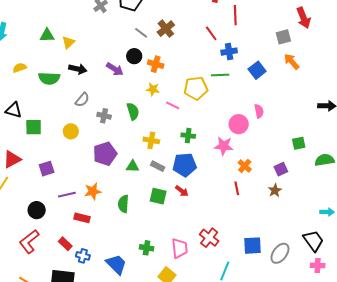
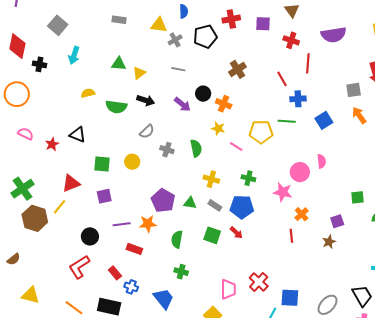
gray line: (141, 33) -> (178, 69), moved, turned -32
green square: (34, 127) -> (102, 164), moved
purple pentagon: (105, 154) -> (163, 200), moved, turned -30
blue square: (253, 246) -> (290, 298), moved
green cross: (147, 248) -> (181, 272), moved

